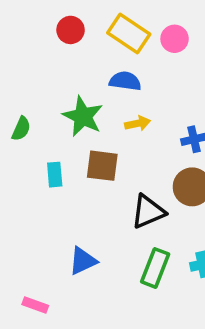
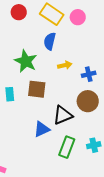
blue semicircle: (125, 81) -> (50, 41), turned -84
yellow arrow: (138, 123) -> (65, 65), moved
blue triangle: (83, 261) -> (42, 129), moved

